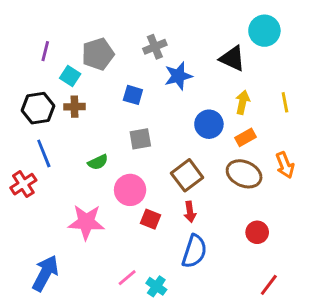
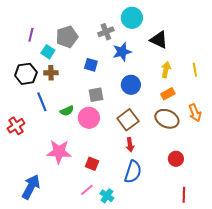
cyan circle: (264, 31) -> (132, 18), moved
blue circle: (209, 124) -> (131, 85), moved
blue line: (44, 153) -> (42, 102), moved
pink circle: (130, 190) -> (89, 118), moved
red square: (150, 219) -> (92, 164), moved
red line: (269, 285) -> (184, 195), turned -35

